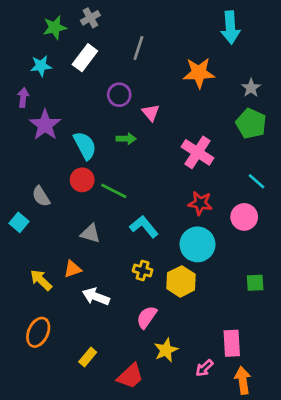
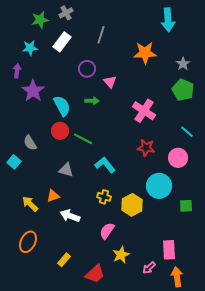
cyan circle: (197, 244) -> (159, 186), moved

